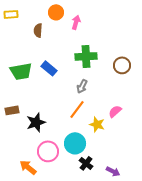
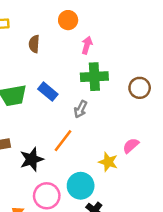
orange circle: (56, 12) -> (68, 20), moved
pink arrow: (76, 22) -> (87, 45), moved
gray arrow: (82, 86) -> (81, 109), moved
orange line: (77, 109) -> (63, 141), moved

